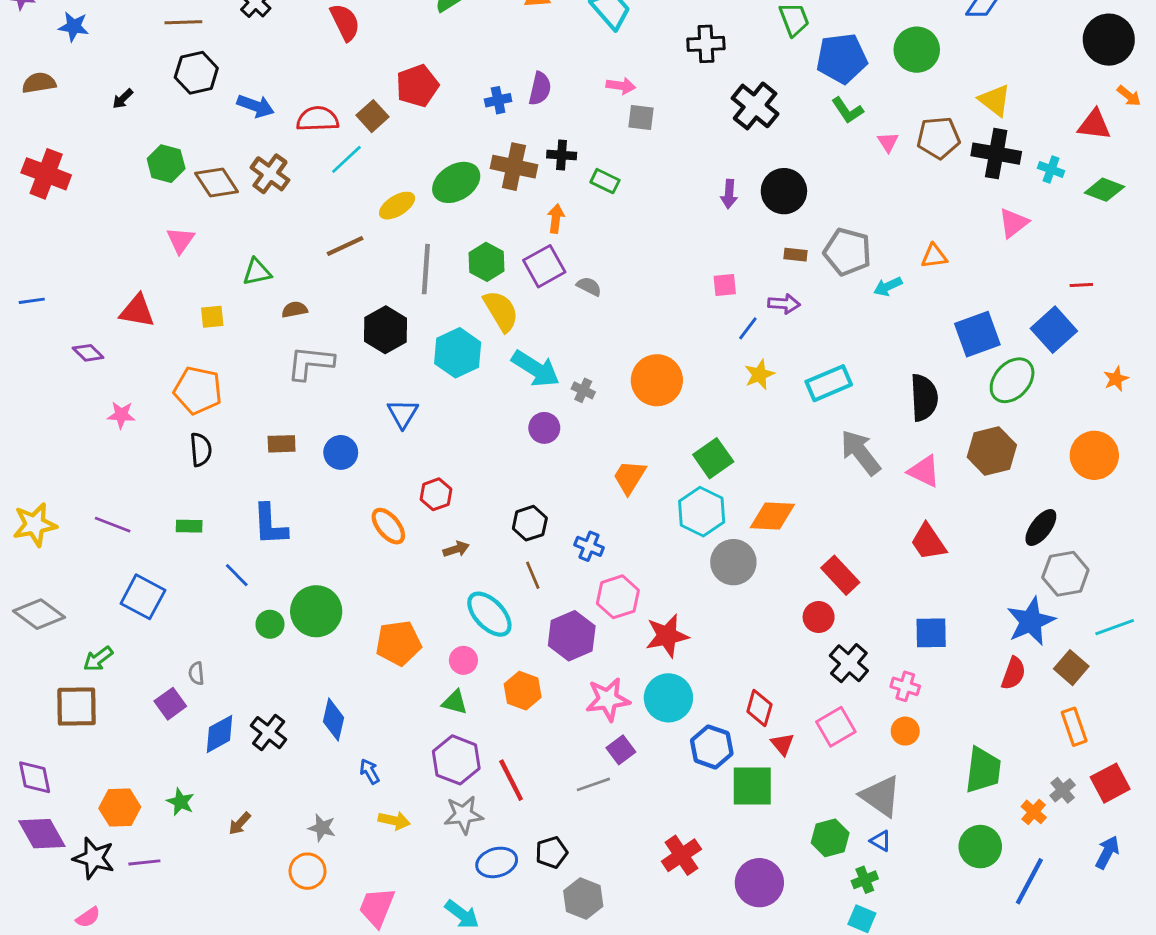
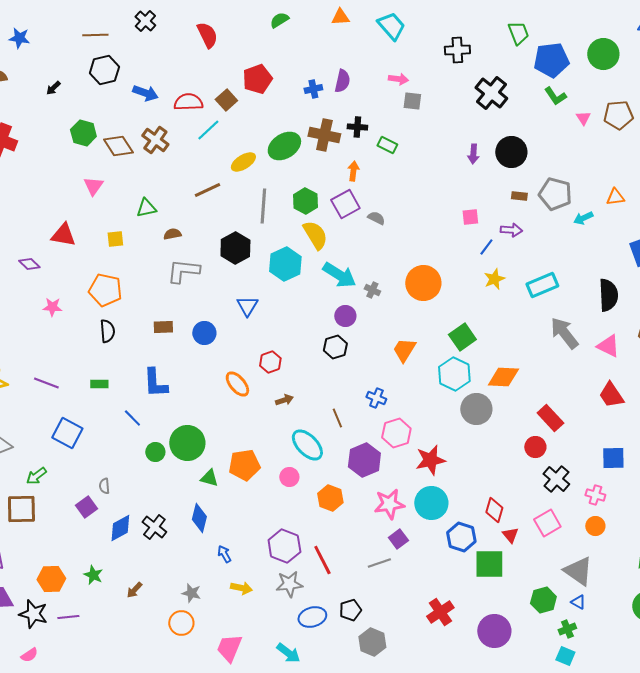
black hexagon: (530, 523) -> (335, 347), moved
green triangle: (455, 702) -> (209, 478), moved

